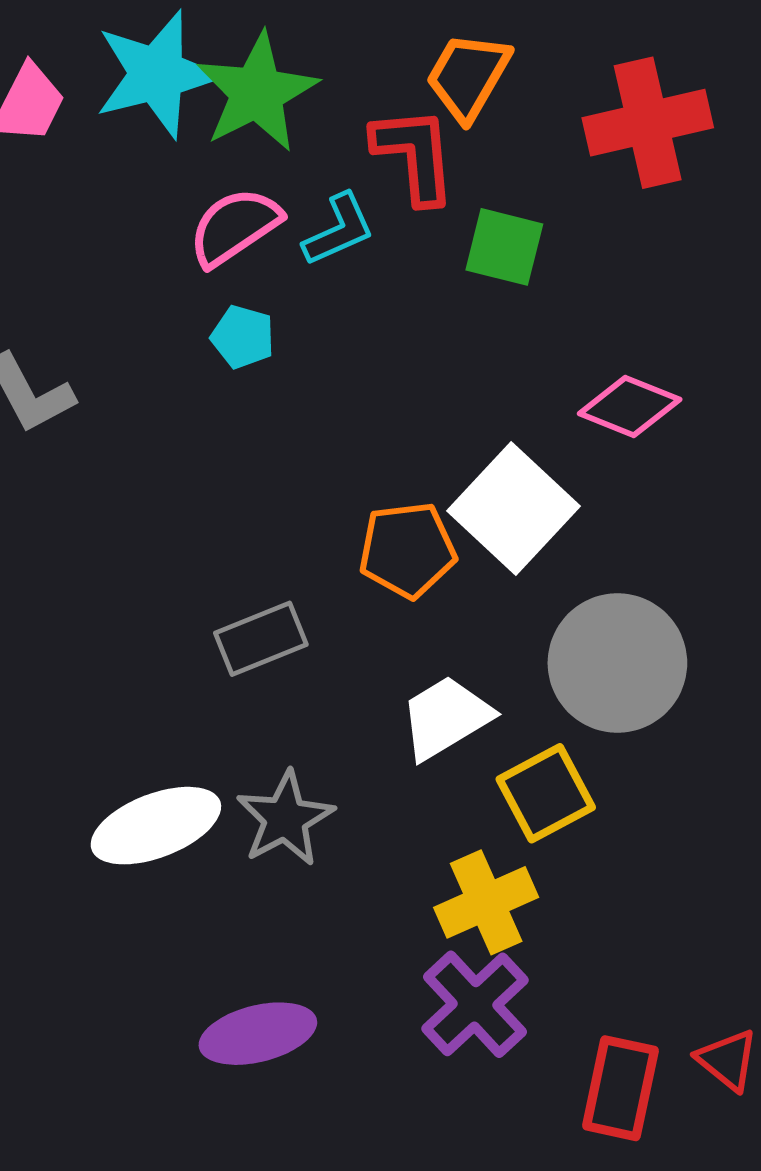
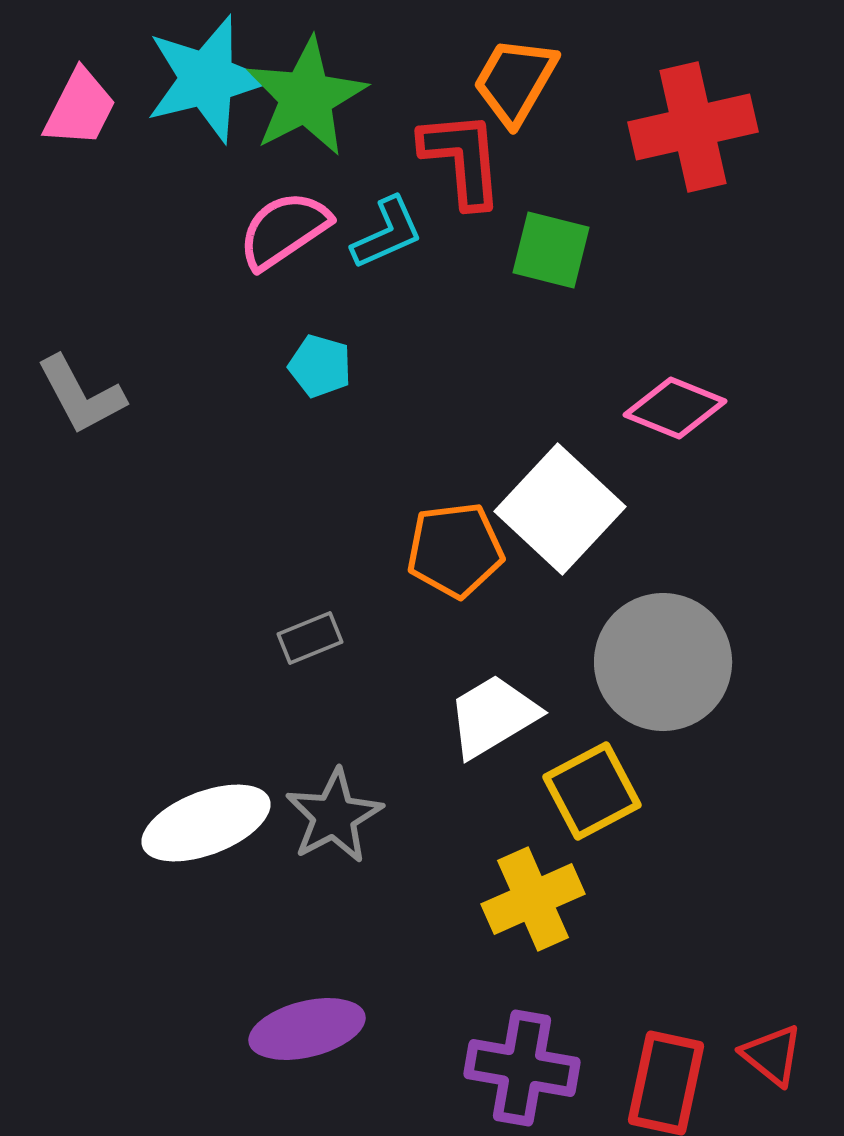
cyan pentagon: (243, 337) -> (320, 366), moved
gray rectangle: (261, 639) -> (310, 638), size x0.7
purple cross: (475, 1004) -> (522, 1068), moved, turned -37

